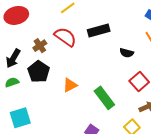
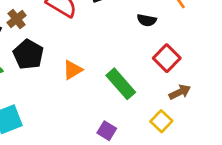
brown cross: (40, 46) -> (17, 19), moved

